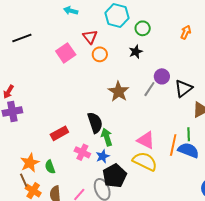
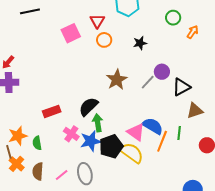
green circle: (143, 28) -> (173, 18), moved
black semicircle: (95, 123) -> (88, 107), turned -125
blue semicircle: (188, 150) -> (153, 126), moved
blue star: (103, 156) -> (91, 141), size x1.5
black pentagon: (115, 176) -> (111, 146), moved

